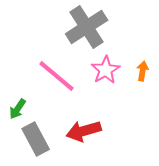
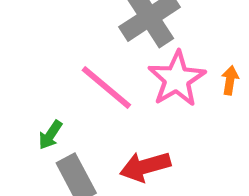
pink star: (106, 70) -> (177, 79), size x1.4

